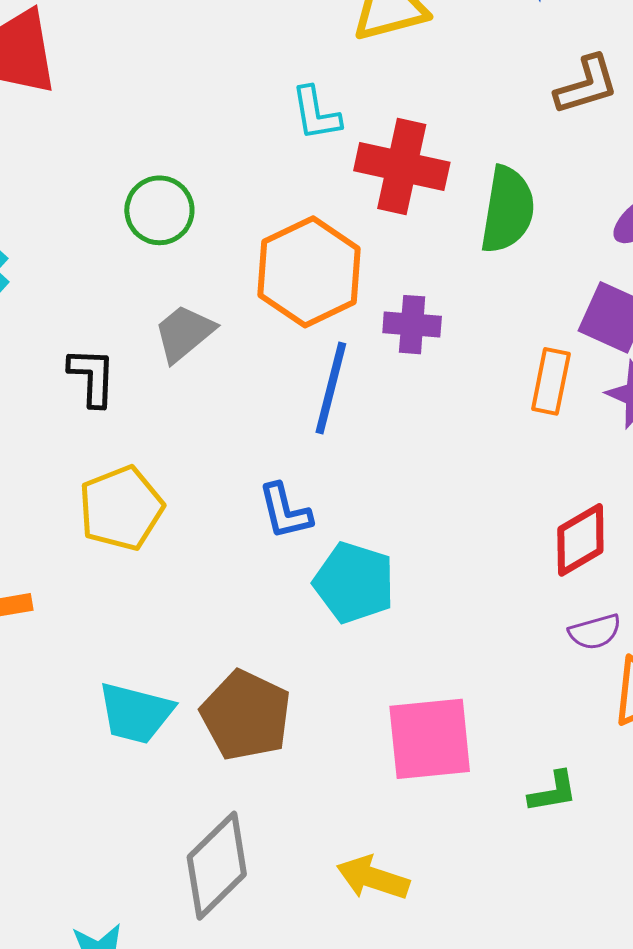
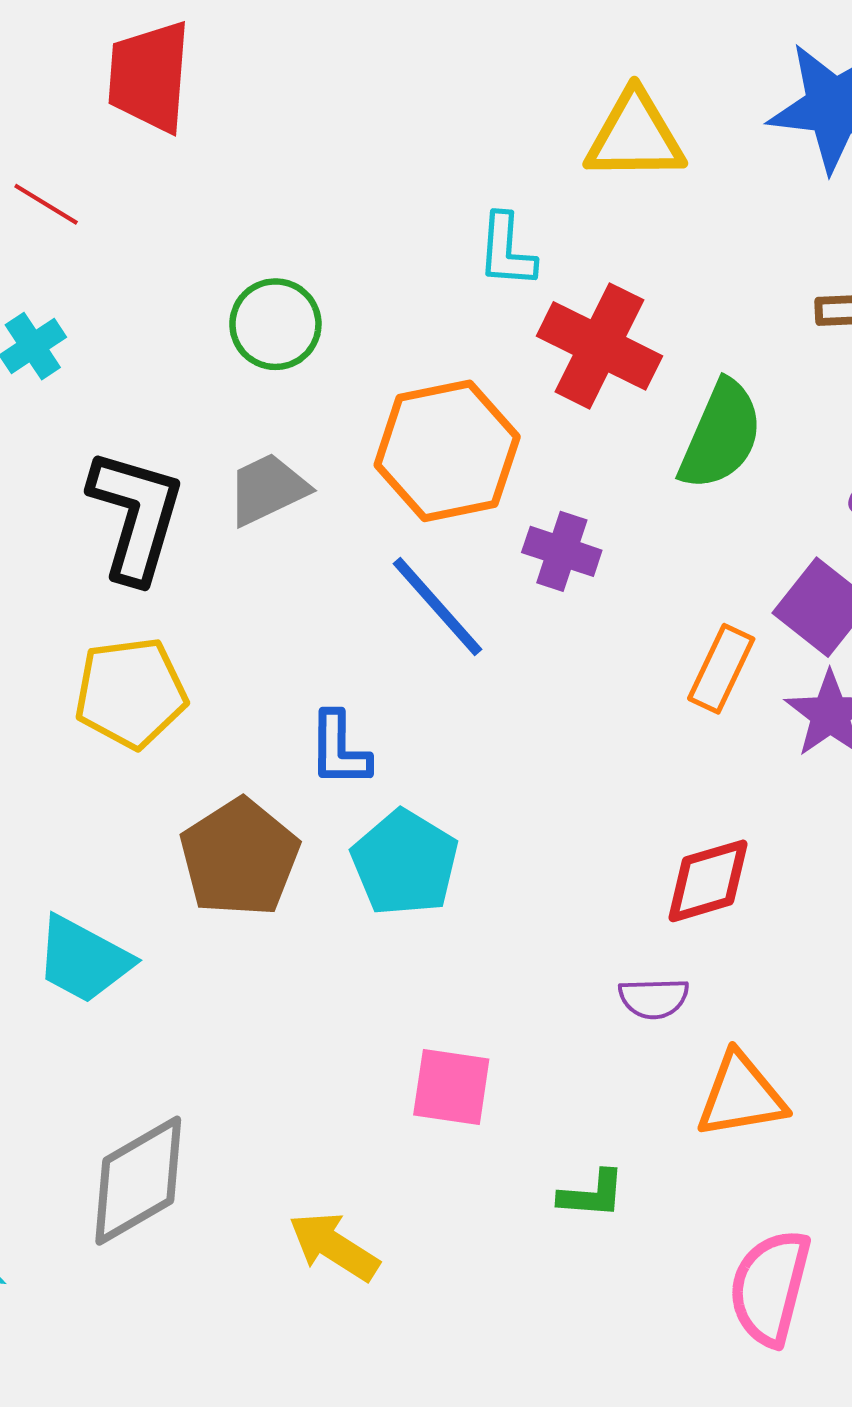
black L-shape: (92, 377) -> (136, 516), size x1.6
blue line: (331, 388) -> (438, 606), turned -70
purple semicircle: (595, 632) -> (654, 998), moved
brown pentagon: (246, 715) -> (240, 858), moved
pink square: (430, 739) -> (451, 1087), size x0.7

